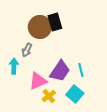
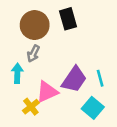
brown circle: (40, 27) -> (35, 25), moved
yellow cross: (49, 96) -> (31, 107), moved

